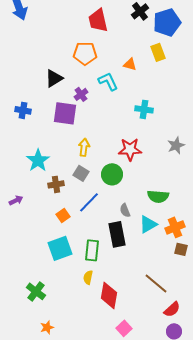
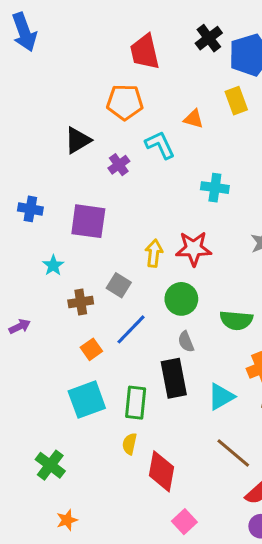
blue cross: (23, 110) -> (30, 209), moved
purple square: (65, 113) -> (88, 221), moved
yellow arrow: (84, 147) -> (154, 253), moved
cyan star: (38, 160) -> (53, 265), size x0.6
green circle: (112, 174) -> (181, 299), moved
cyan triangle: (148, 224) -> (221, 397), moved

